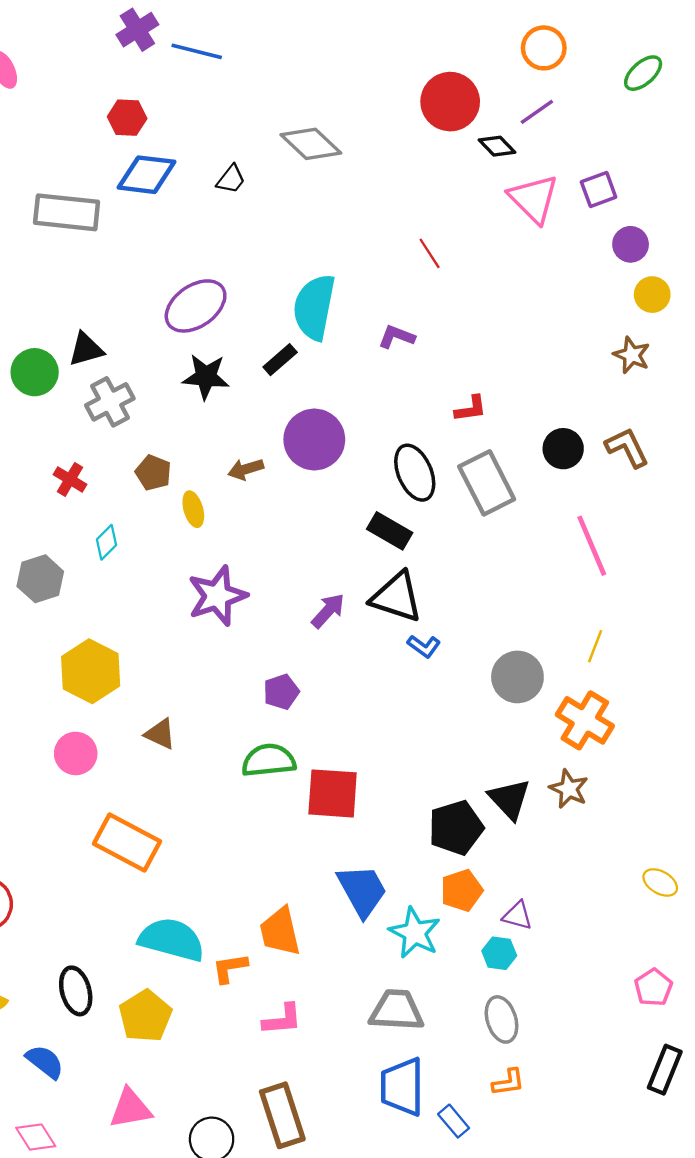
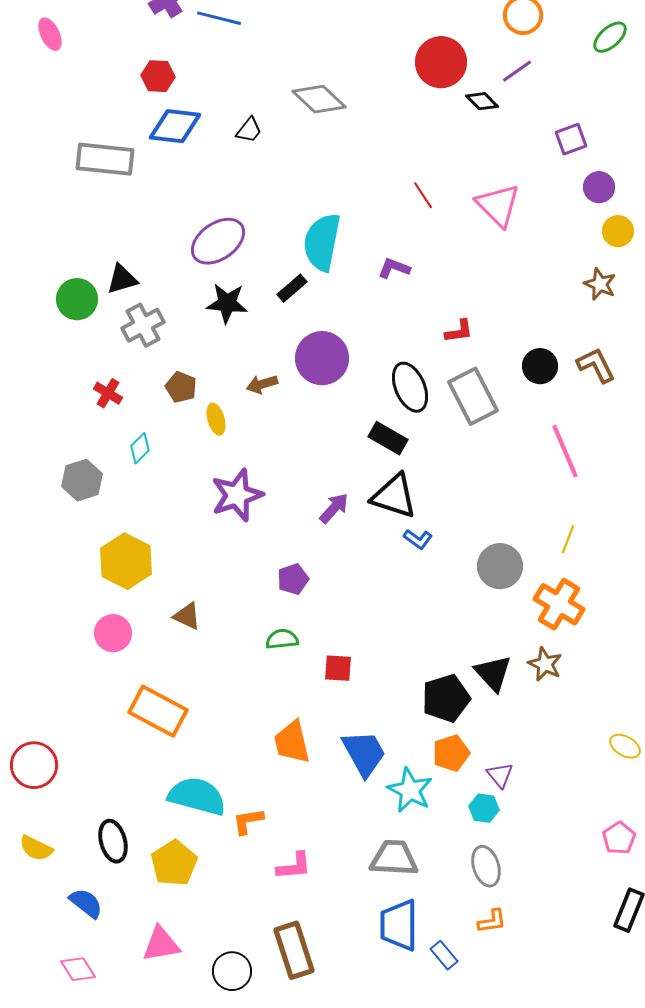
pink triangle: (533, 199) -> (498, 205), moved
green semicircle: (269, 760) -> (282, 639), size x0.7
red square: (333, 793) -> (338, 668), size x0.6
purple triangle: (517, 916) -> (500, 775), turned 36
orange trapezoid: (280, 932) -> (292, 742), moved

